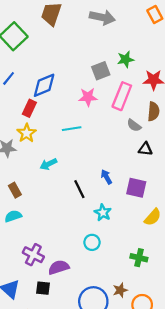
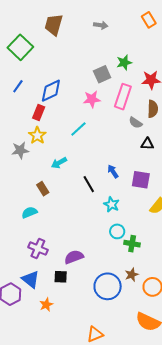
gray arrow: (102, 17) -> (101, 25), size x0.6
cyan line: (72, 129) -> (78, 129), turned -30
brown rectangle: (15, 190) -> (43, 189), moved
cyan circle: (92, 242) -> (117, 231), moved
purple cross: (33, 255) -> (38, 248), moved
green cross: (139, 258) -> (132, 244), moved

